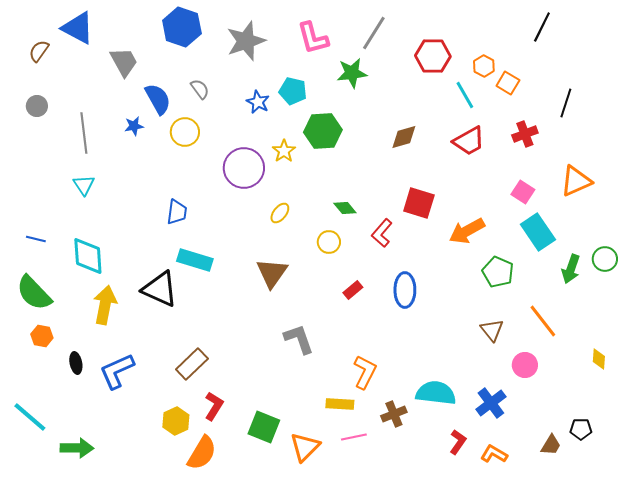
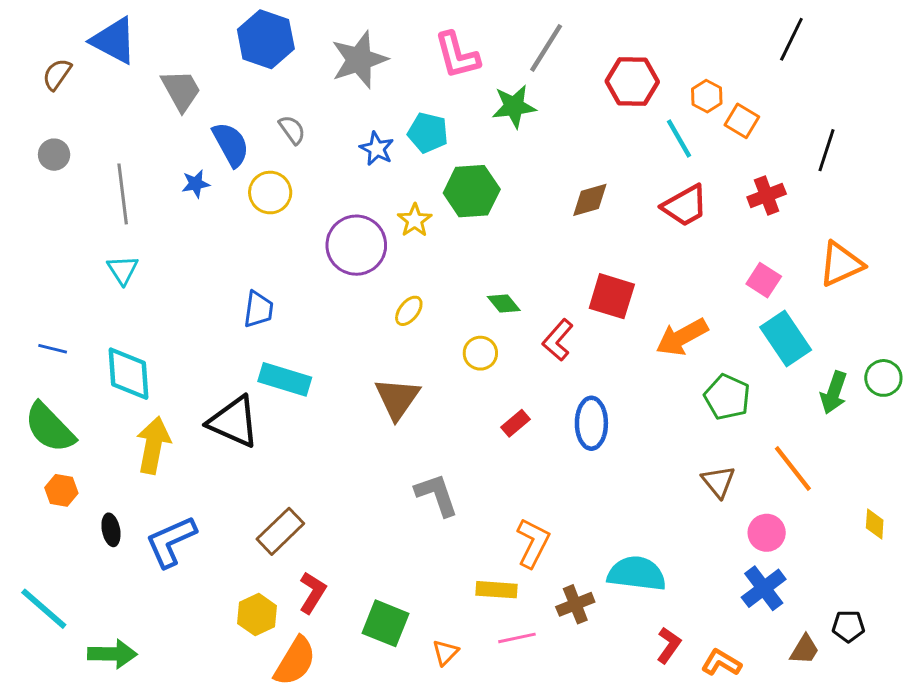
blue cross: (491, 403) -> (764, 588), moved
orange triangle: (305, 447) -> (445, 652), size x0.6

